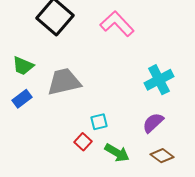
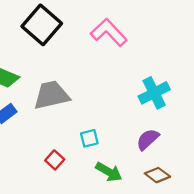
red square: (83, 142) -> (55, 160), moved

